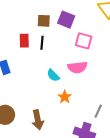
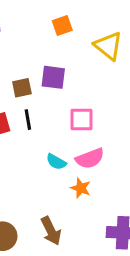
pink square: (84, 41) -> (81, 119), moved
pink semicircle: (77, 67) -> (90, 158), moved

